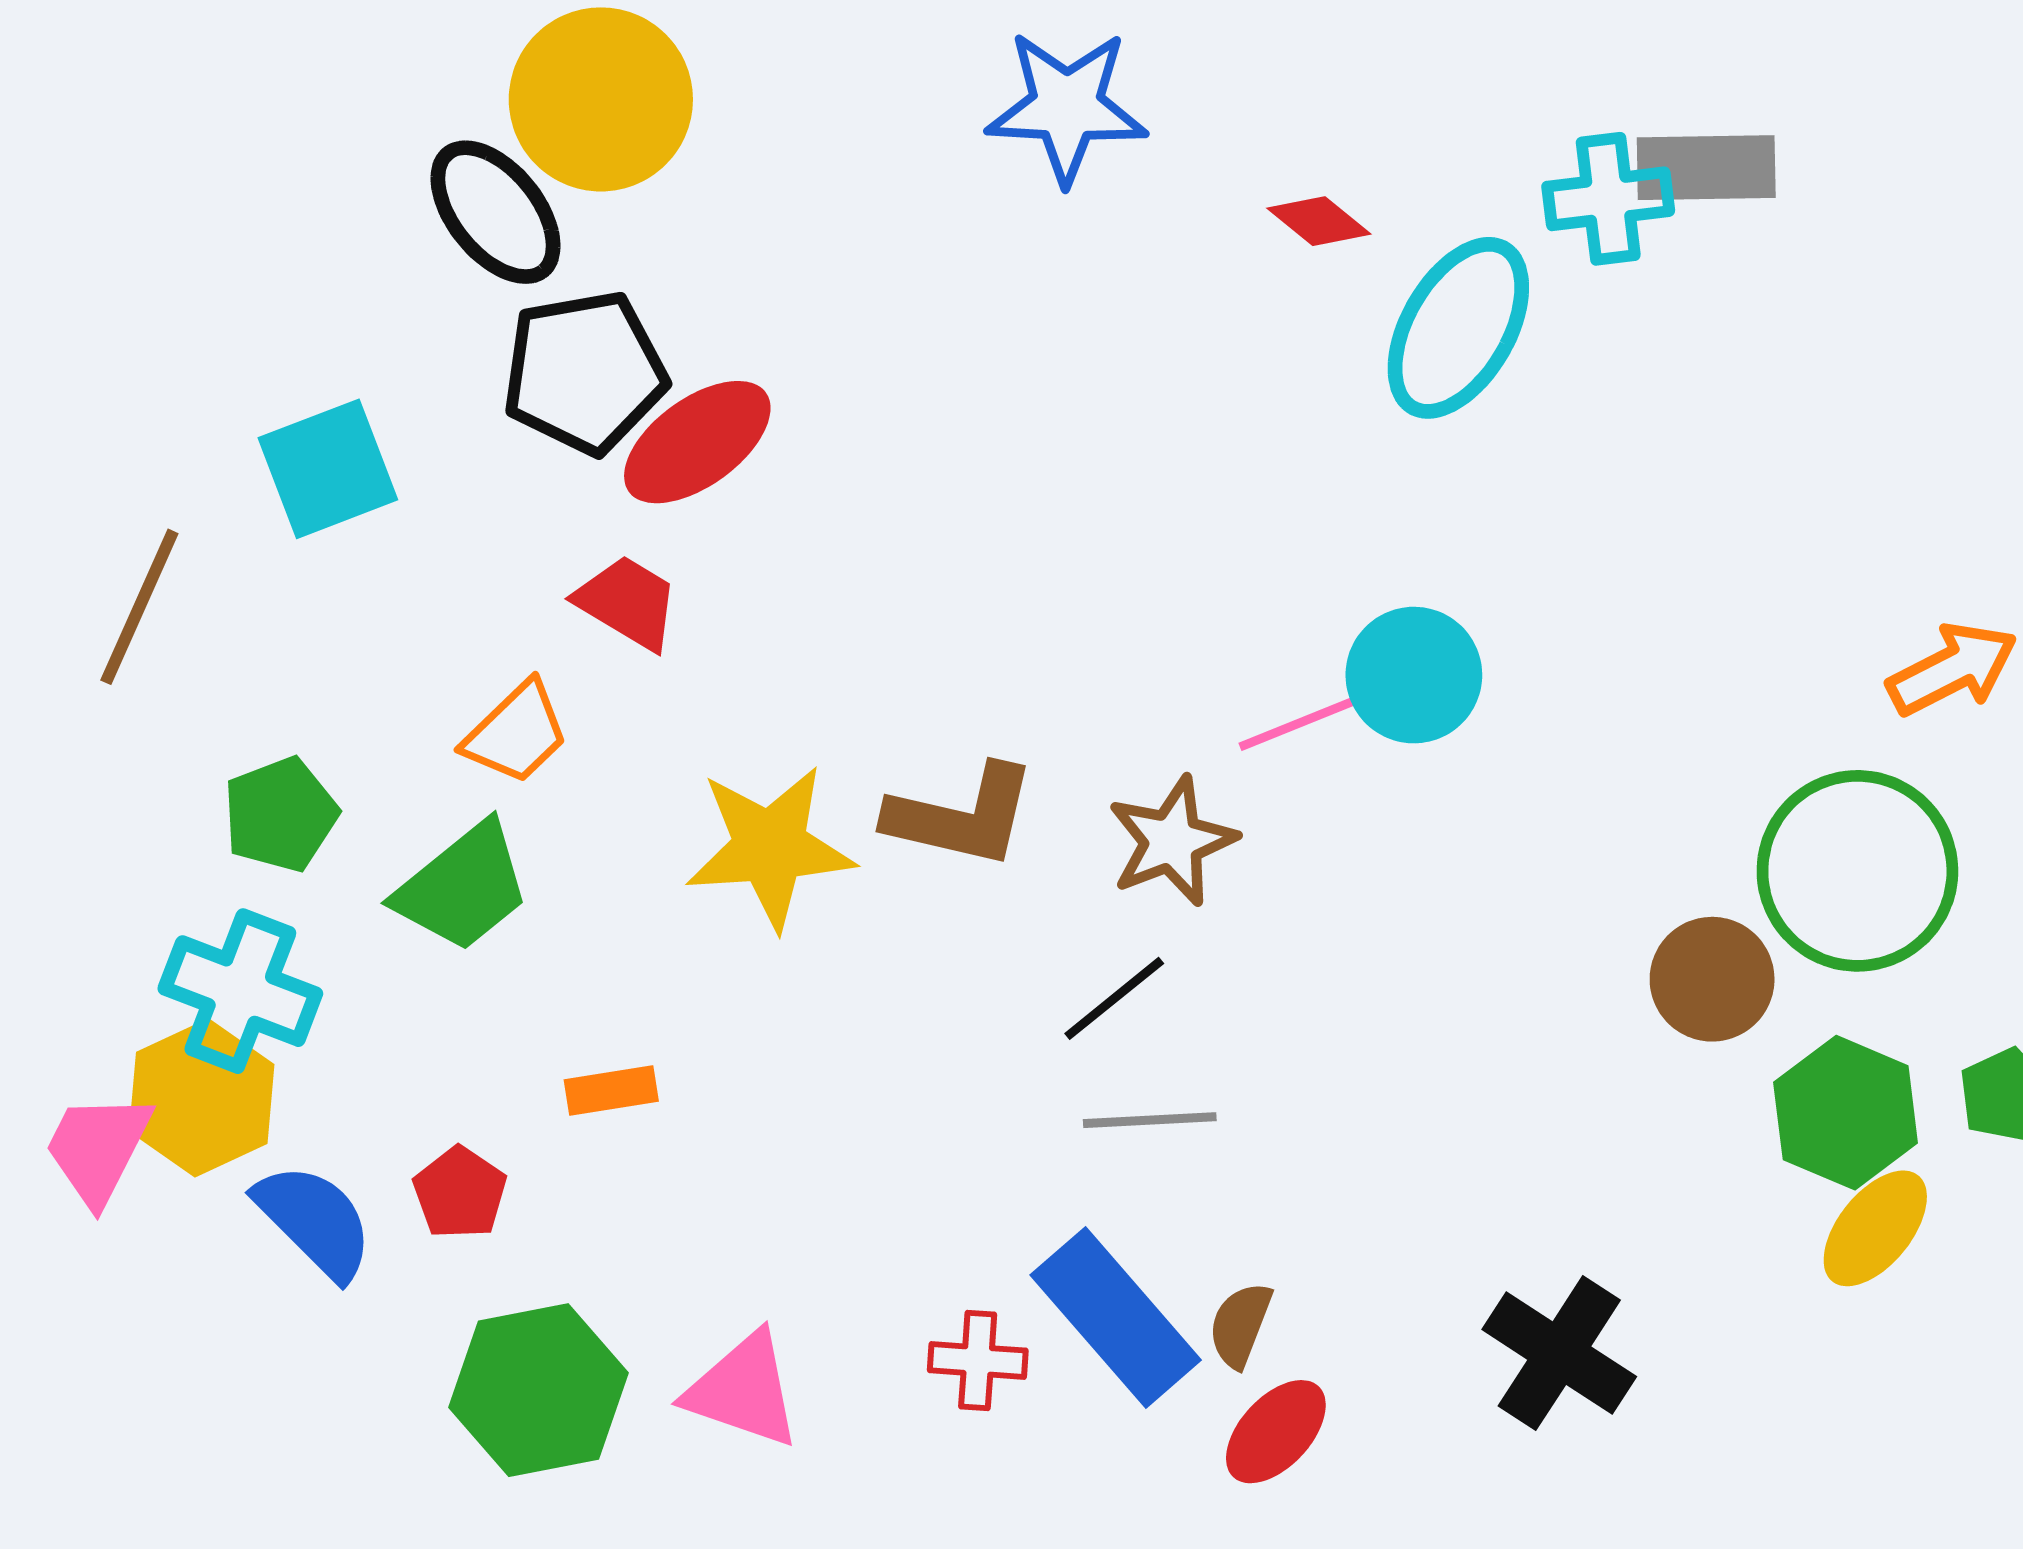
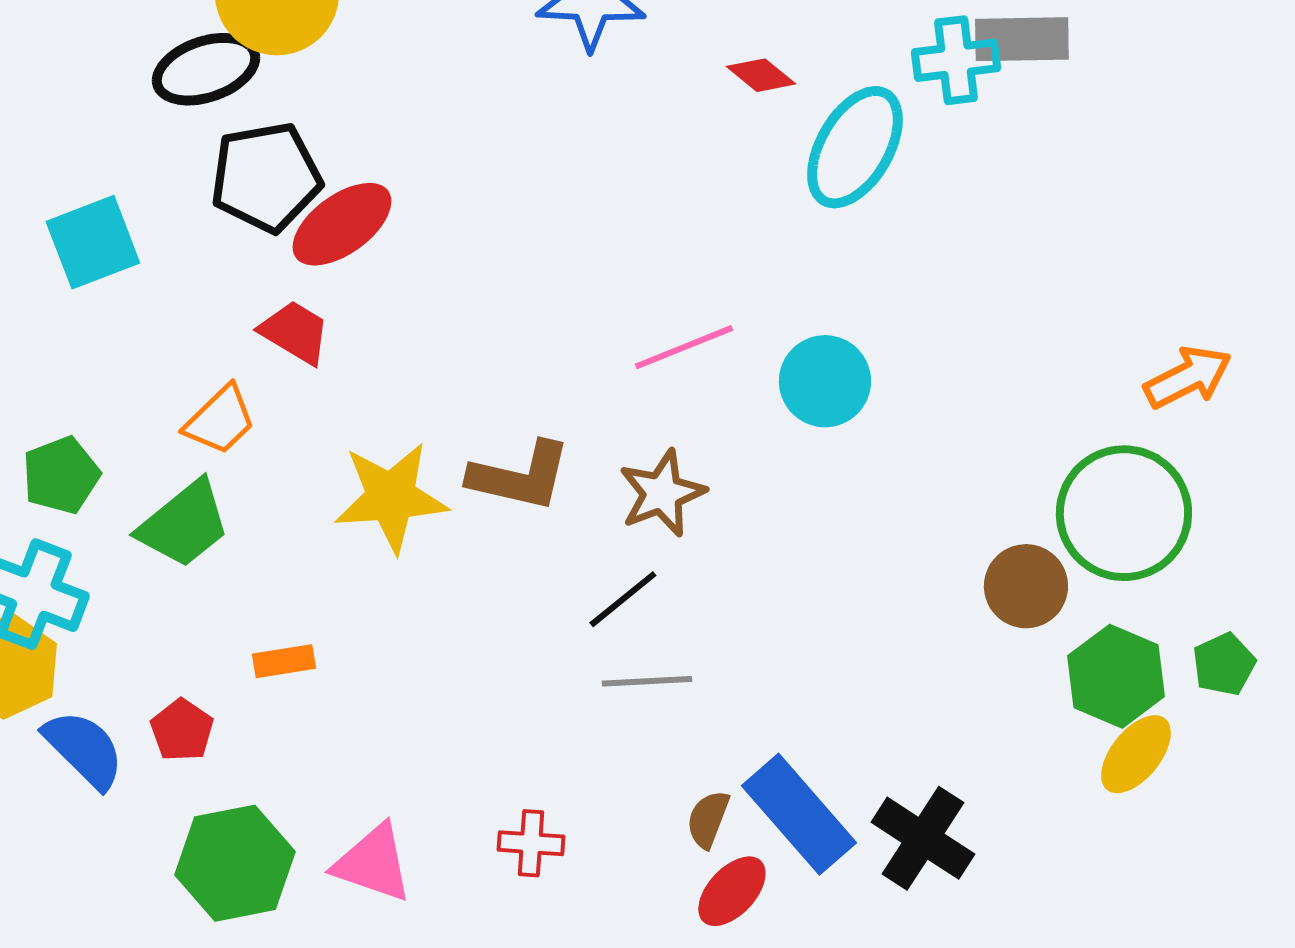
black ellipse: (496, 212) -> (206, 69), turned -70
pink line: (1311, 718) -> (684, 347), moved
blue rectangle: (1116, 1317) -> (799, 814), moved

